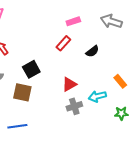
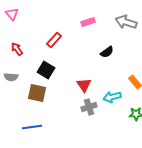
red rectangle: (63, 43) -> (54, 40), moved
black square: (31, 69) -> (46, 70), turned -30
red triangle: (69, 84) -> (84, 85), turned -35

